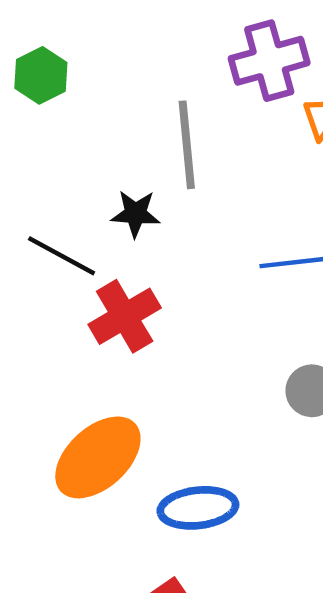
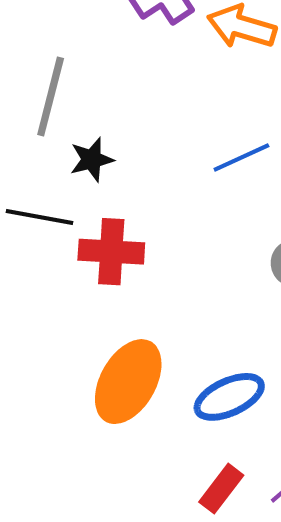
gray line: (187, 145) -> (51, 97), moved, turned 38
red cross: (125, 316) -> (111, 252), turned -38

